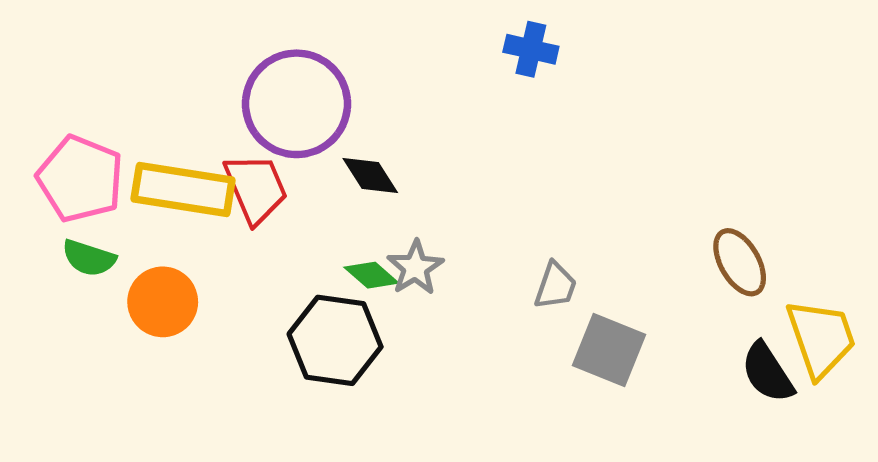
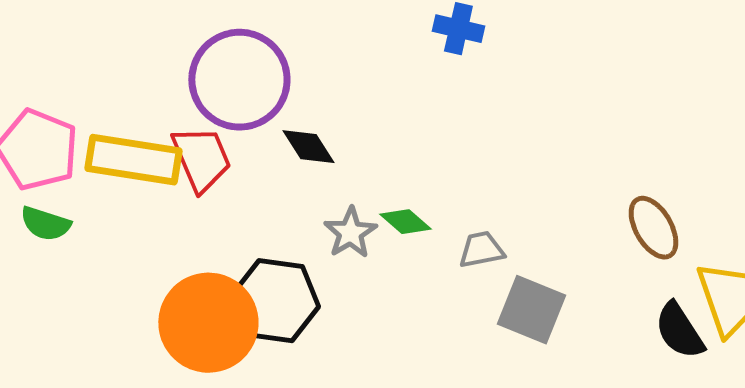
green diamond: (371, 275) -> (405, 222), moved
gray trapezoid: (556, 286) -> (481, 250), turned -120
orange circle: (163, 302) -> (208, 323), moved, size x1.5

